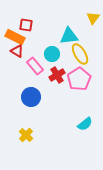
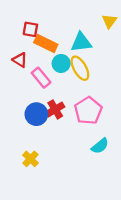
orange rectangle: (15, 37) -> (46, 43), moved
yellow ellipse: (80, 54) -> (80, 68), moved
red cross: (57, 75) -> (55, 109), moved
pink pentagon: (79, 79) -> (88, 111), moved

